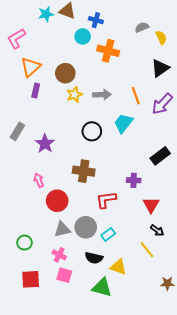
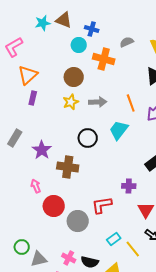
gray semicircle: (142, 27) -> (127, 42), moved
brown circle: (65, 73) -> (74, 77), moved
brown cross: (84, 171) -> (68, 167), moved
gray circle: (86, 227) -> (78, 221), moved
gray triangle: (62, 229) -> (39, 259), moved
cyan rectangle: (108, 234) -> (114, 239), moved
yellow line: (147, 250) -> (133, 249), moved
pink cross: (59, 255) -> (69, 258), moved

